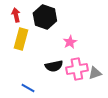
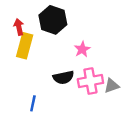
red arrow: (16, 15) -> (19, 27), moved
blue line: (28, 88) -> (33, 103), turned 72

